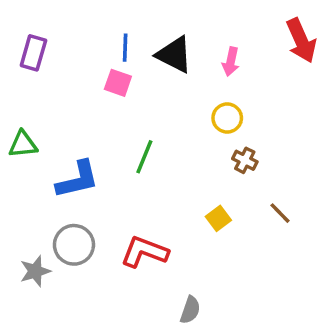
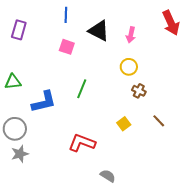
blue line: (125, 48) -> (66, 15), moved
gray circle: (74, 245) -> (15, 129), moved
gray semicircle: (190, 310) -> (108, 176), turned -77

